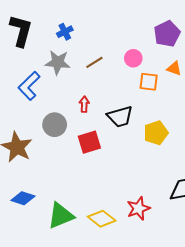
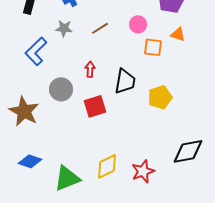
gray star: (58, 62) -> (64, 28), size x0.7
black trapezoid: (120, 116) -> (125, 81), turned -64
yellow diamond: (102, 219) -> (107, 166), moved, turned -64

